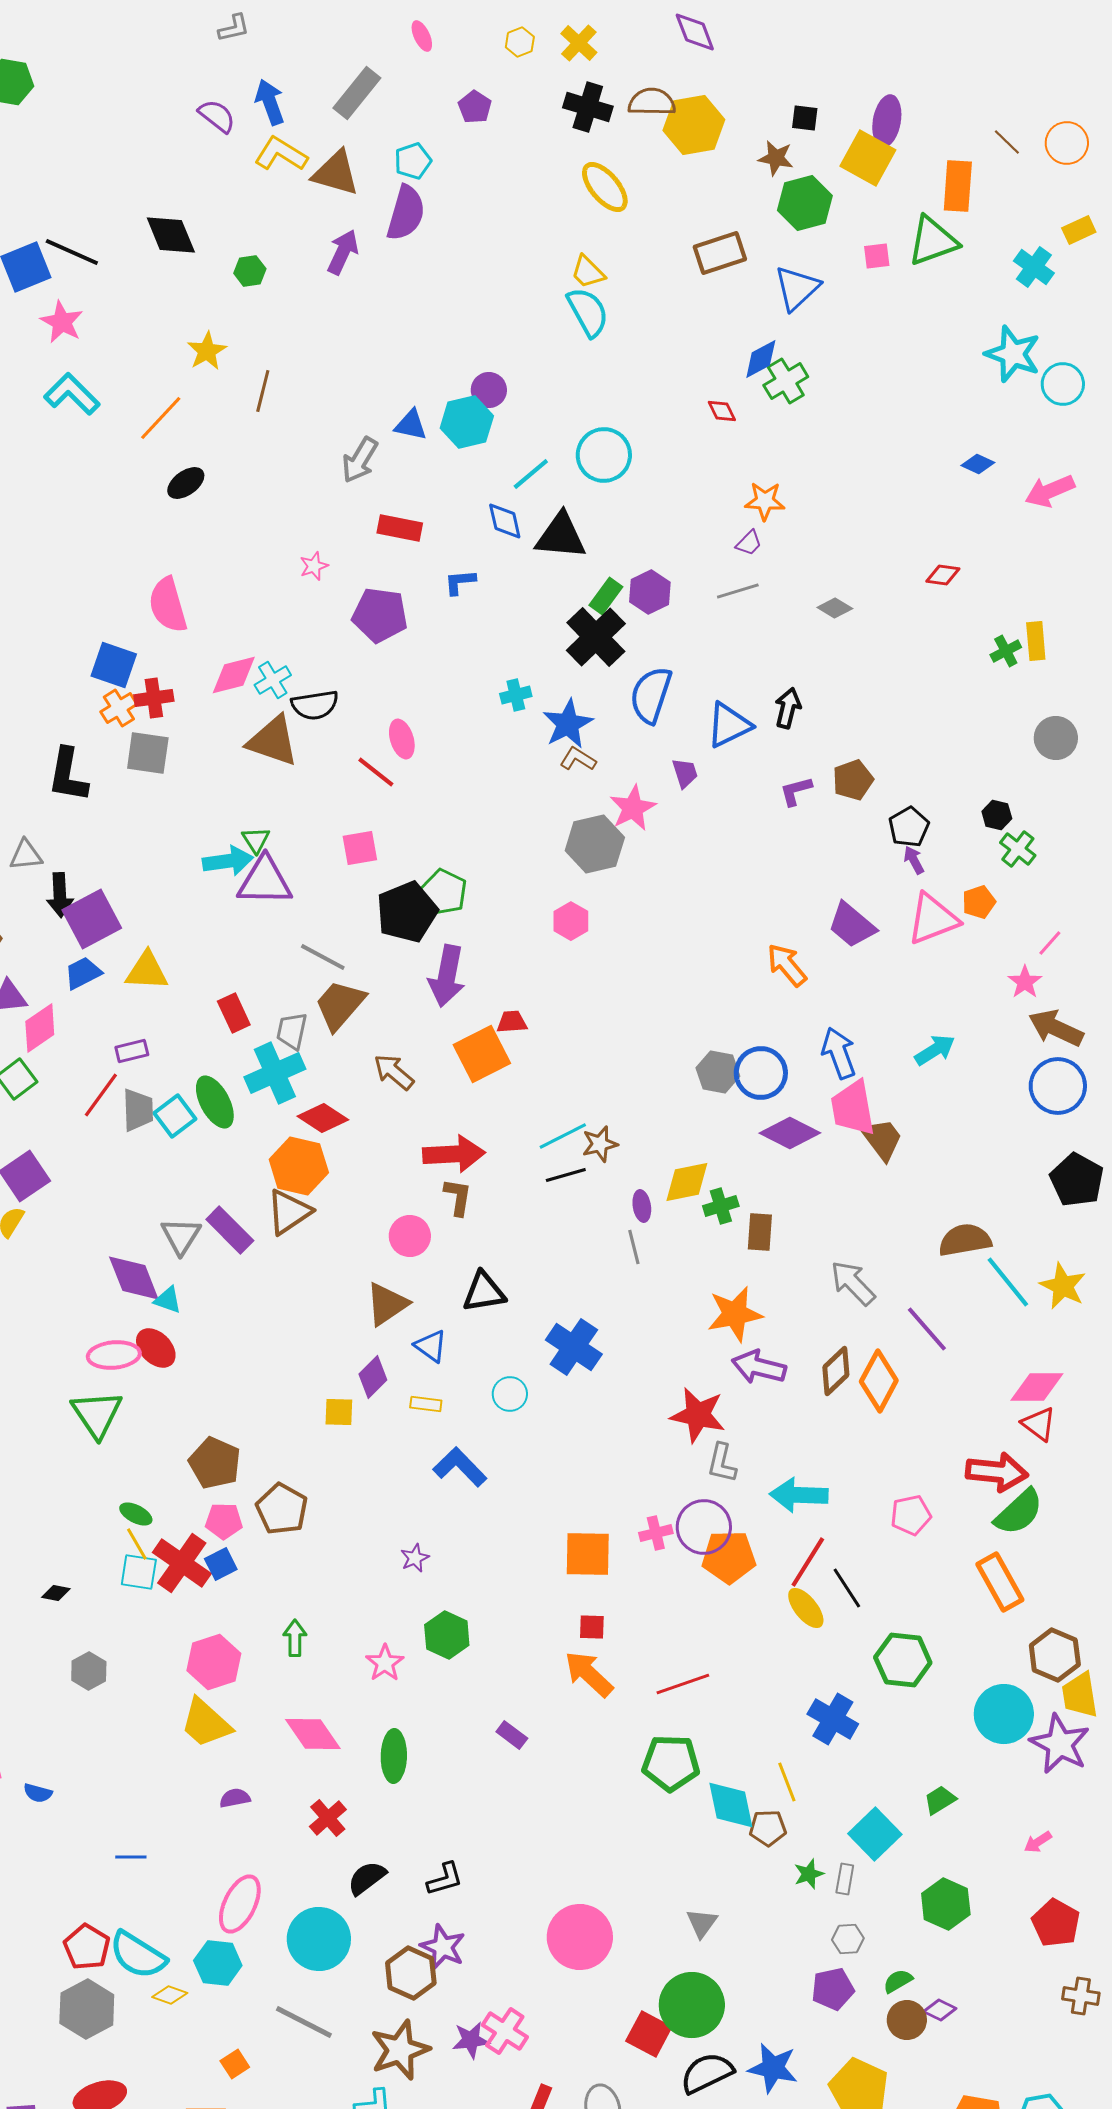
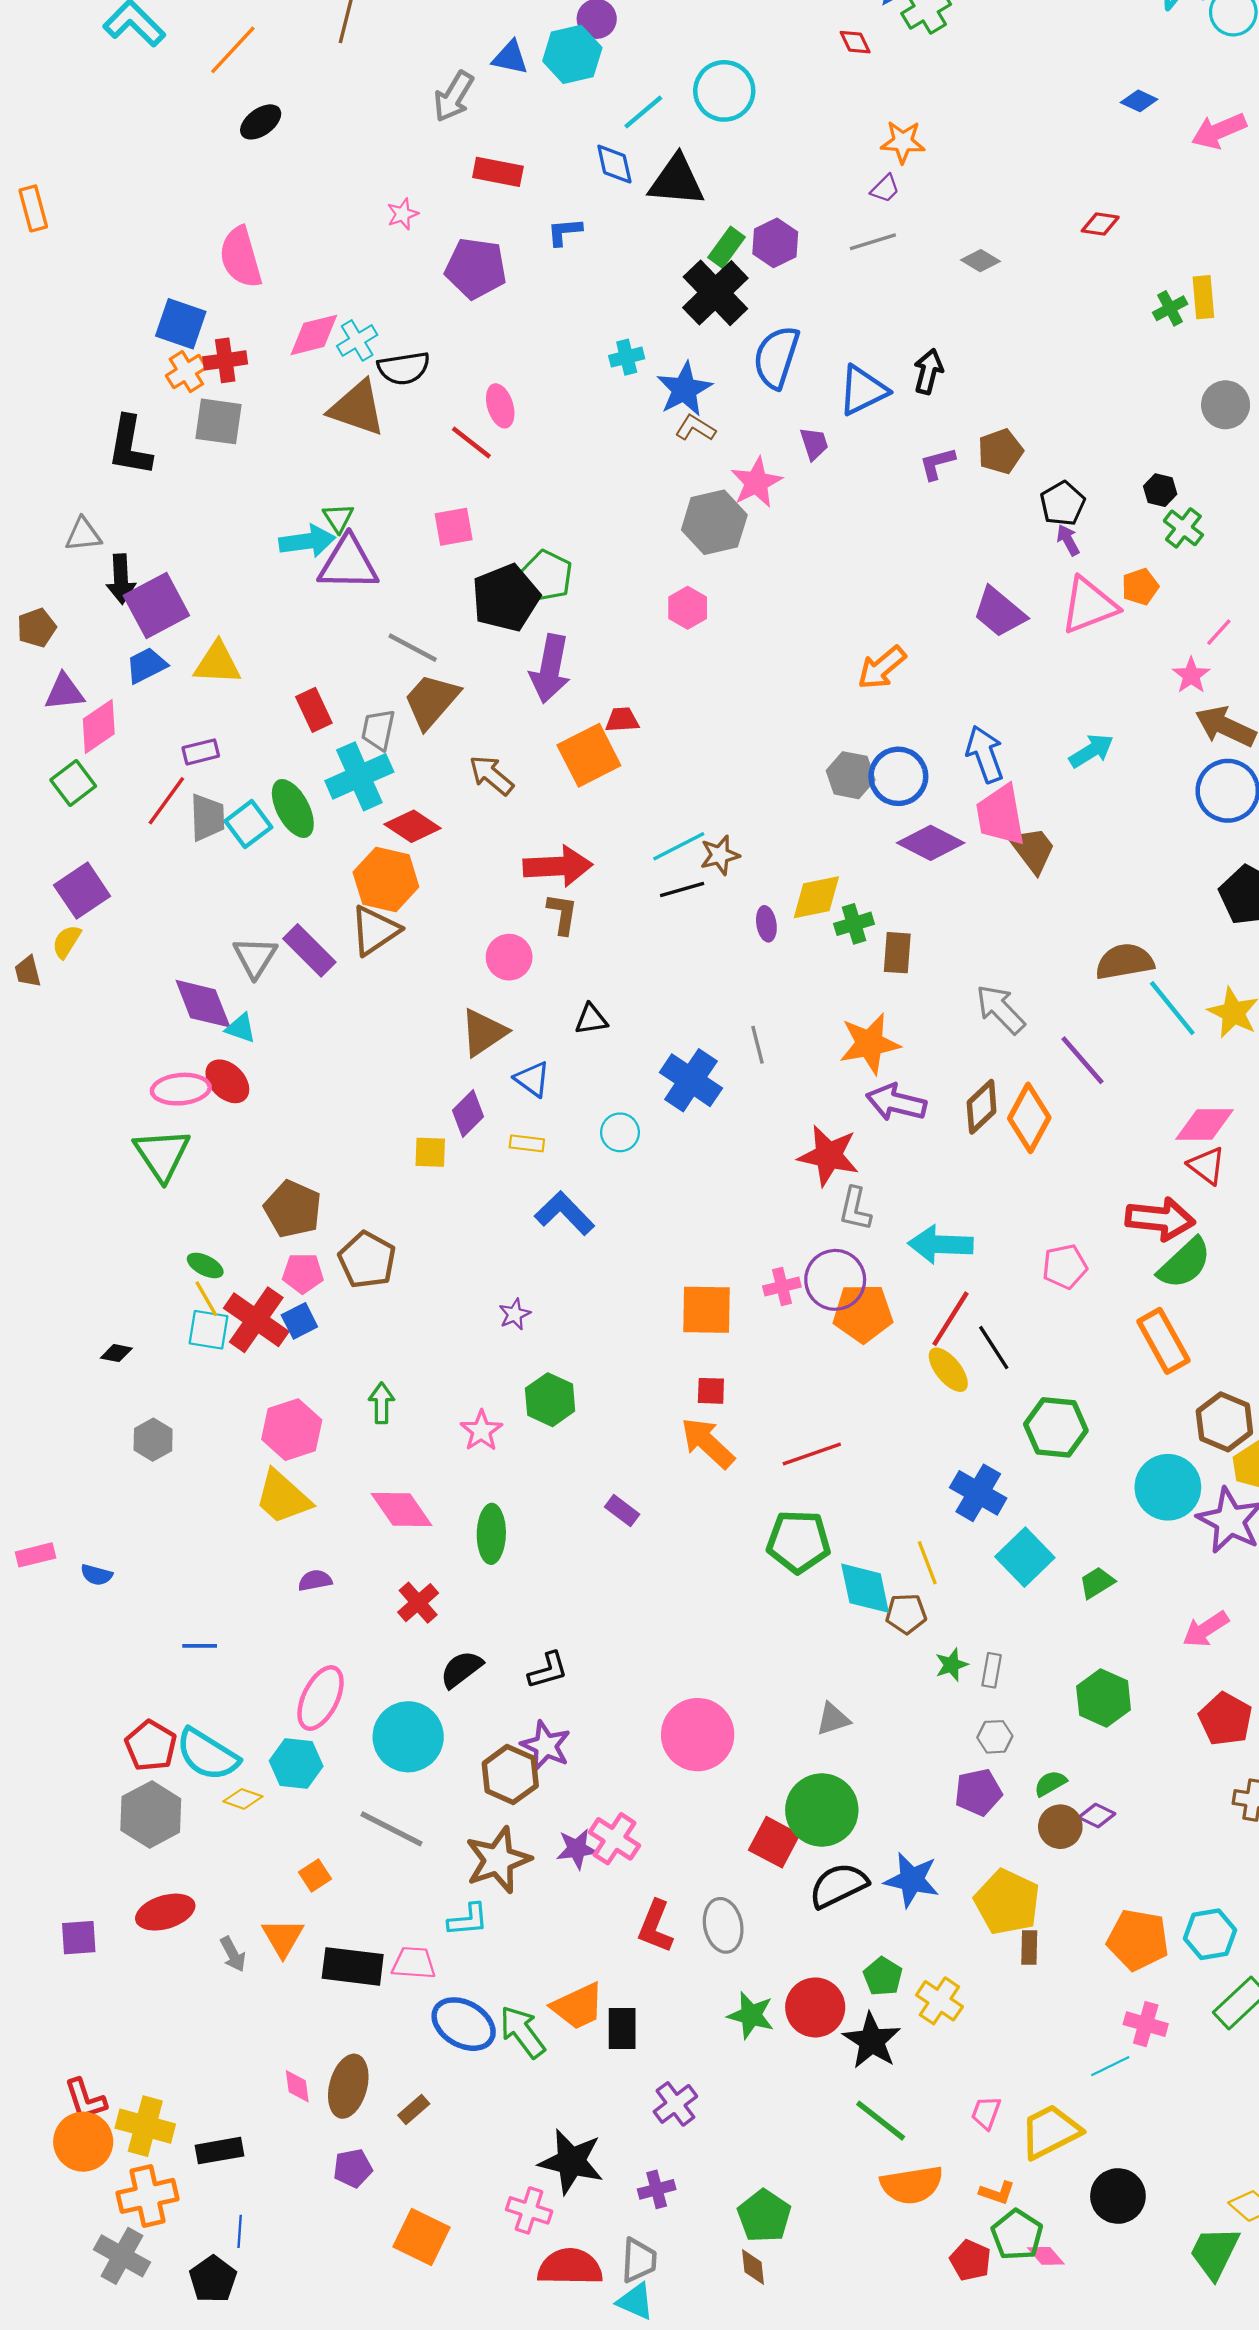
orange arrow: (787, 965) -> (882, 668), moved, turned -90
gray line: (634, 1247) -> (758, 1045), moved
black triangle: (484, 1292) -> (591, 1019), size x0.7
cyan square: (875, 1834) -> (1025, 1557), moved
pink arrow: (1038, 1842) -> (1206, 1629), size x1.5
gray triangle: (702, 1923) -> (833, 1719), turned 36

